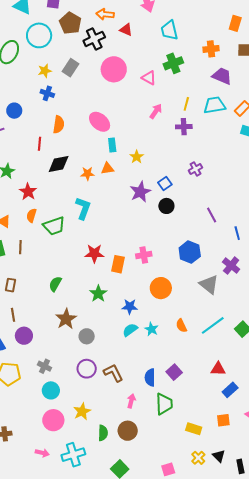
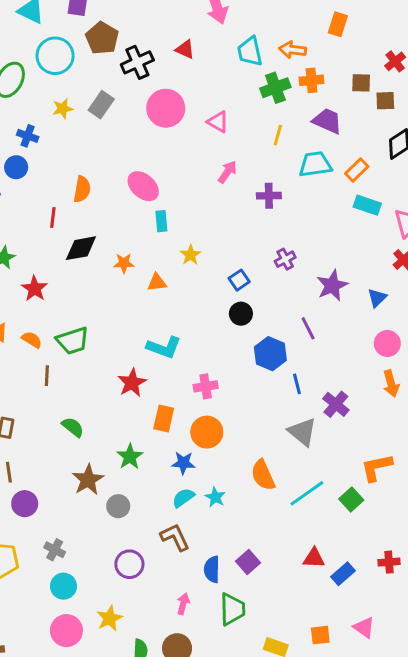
orange arrow: (105, 14) -> (293, 50), moved
orange rectangle: (235, 23) -> (338, 24), moved
green cross: (173, 63) -> (275, 88), moved
blue cross: (47, 93) -> (28, 136), moved
yellow line: (186, 104) -> (278, 135), moved
yellow star: (137, 157) -> (190, 255), moved
orange triangle: (107, 169) -> (157, 282), moved
purple star: (140, 192) -> (332, 285), moved
cyan L-shape: (83, 208) -> (164, 347), moved, turned 90
orange semicircle: (31, 215) -> (32, 340), moved, turned 104
blue line: (237, 233) -> (297, 384), moved
brown line: (20, 247) -> (47, 376), moved
blue hexagon: (190, 252) -> (270, 354), moved
red star: (94, 253) -> (132, 383), turned -30
orange rectangle: (118, 264) -> (164, 419), moved
green semicircle: (55, 284) -> (73, 427), turned 98
orange circle: (161, 288) -> (207, 432), moved
green star: (98, 294) -> (130, 457), moved
orange semicircle: (181, 326) -> (263, 475), moved, size x1.5
purple circle: (87, 369) -> (129, 564), moved
brown L-shape: (113, 373) -> (175, 537), moved
blue rectangle: (230, 390) -> (343, 574), moved

